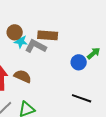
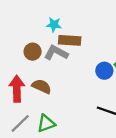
brown circle: (15, 32) -> (33, 52), moved
cyan star: (21, 41) -> (54, 25), moved

